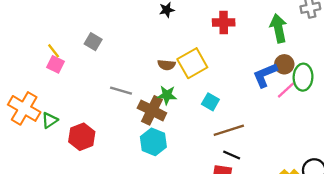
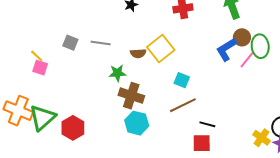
gray line: (121, 91) -> (101, 43), moved
green star: (167, 95) -> (117, 73), moved
green triangle: (50, 120) -> (42, 118), size x1.8
brown line: (229, 130) -> (183, 105), moved

